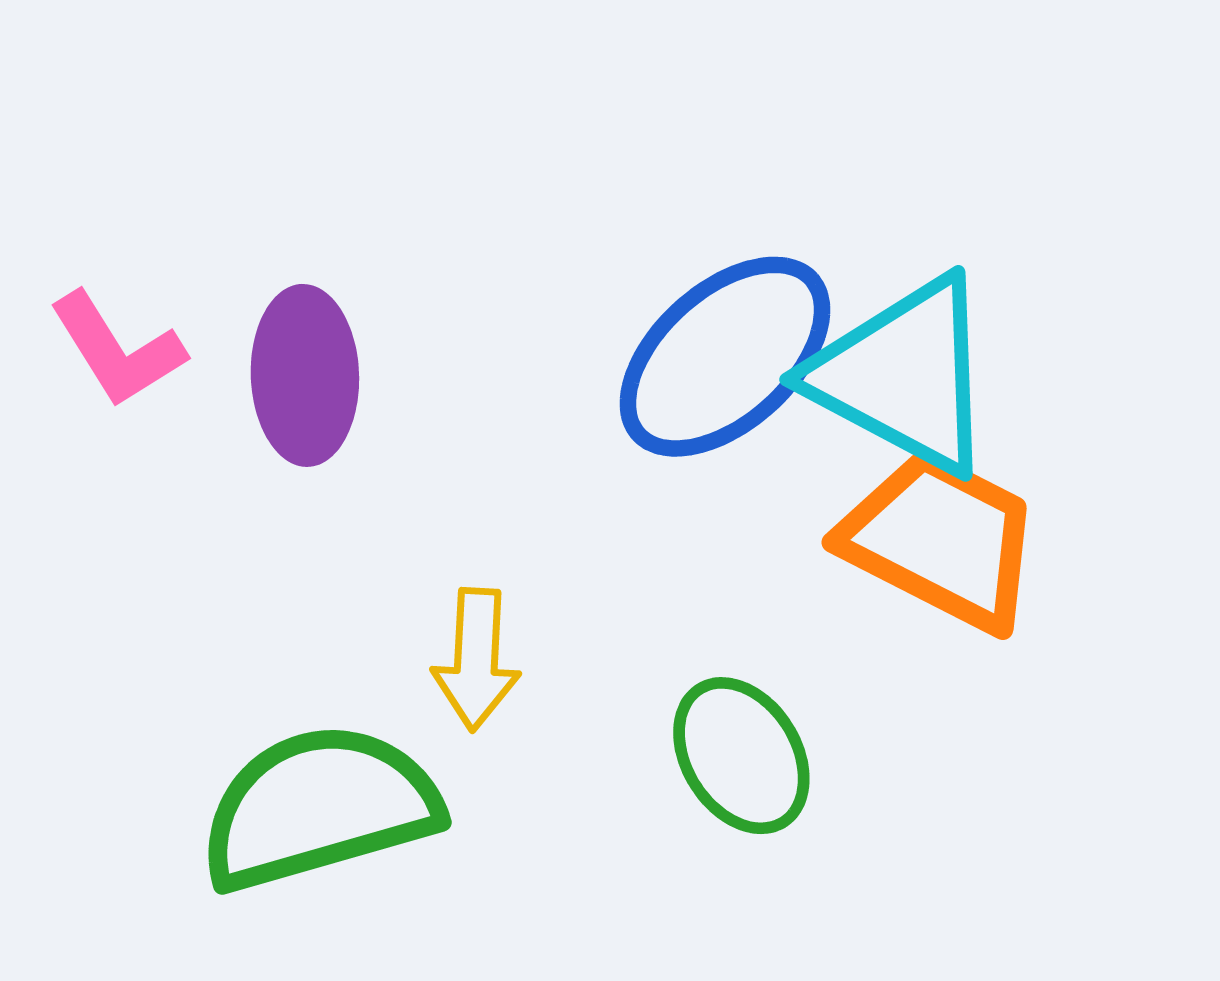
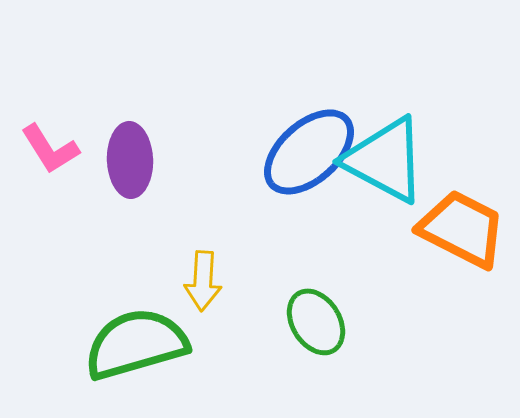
orange trapezoid: (941, 540) -> (462, 229), moved

